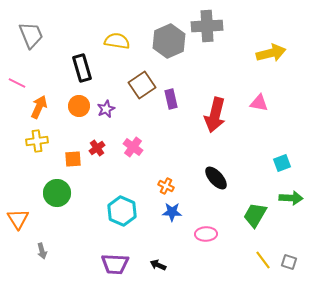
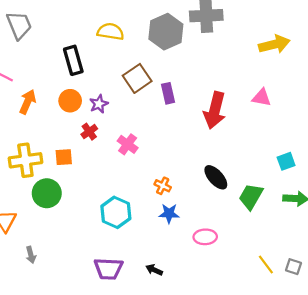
yellow cross: (37, 141) -> (25, 160), moved, size x1.4
red cross: (97, 148) -> (89, 132), moved
green trapezoid: (255, 215) -> (251, 196), moved

